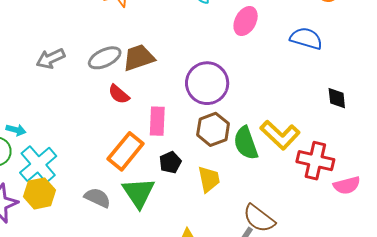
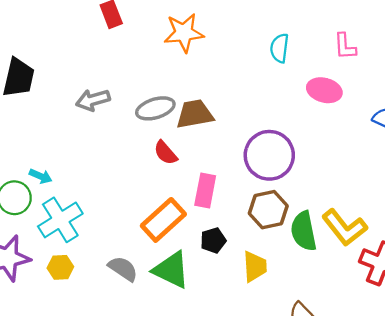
pink ellipse: (246, 21) -> (324, 90), turned 68
yellow hexagon: (40, 193) -> (60, 267), moved, size x0.7
green triangle: (139, 193) -> (171, 270), turned -39

